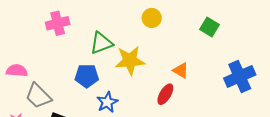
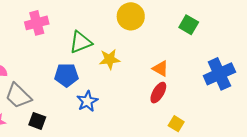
yellow circle: (152, 18) -> (131, 16), size x1.4
yellow star: (130, 61) -> (110, 59), size x0.7
red ellipse: (165, 94) -> (158, 93), moved

